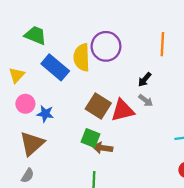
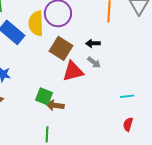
black arrow: (145, 79) -> (93, 43), turned 48
brown square: (98, 106) -> (61, 48), moved

